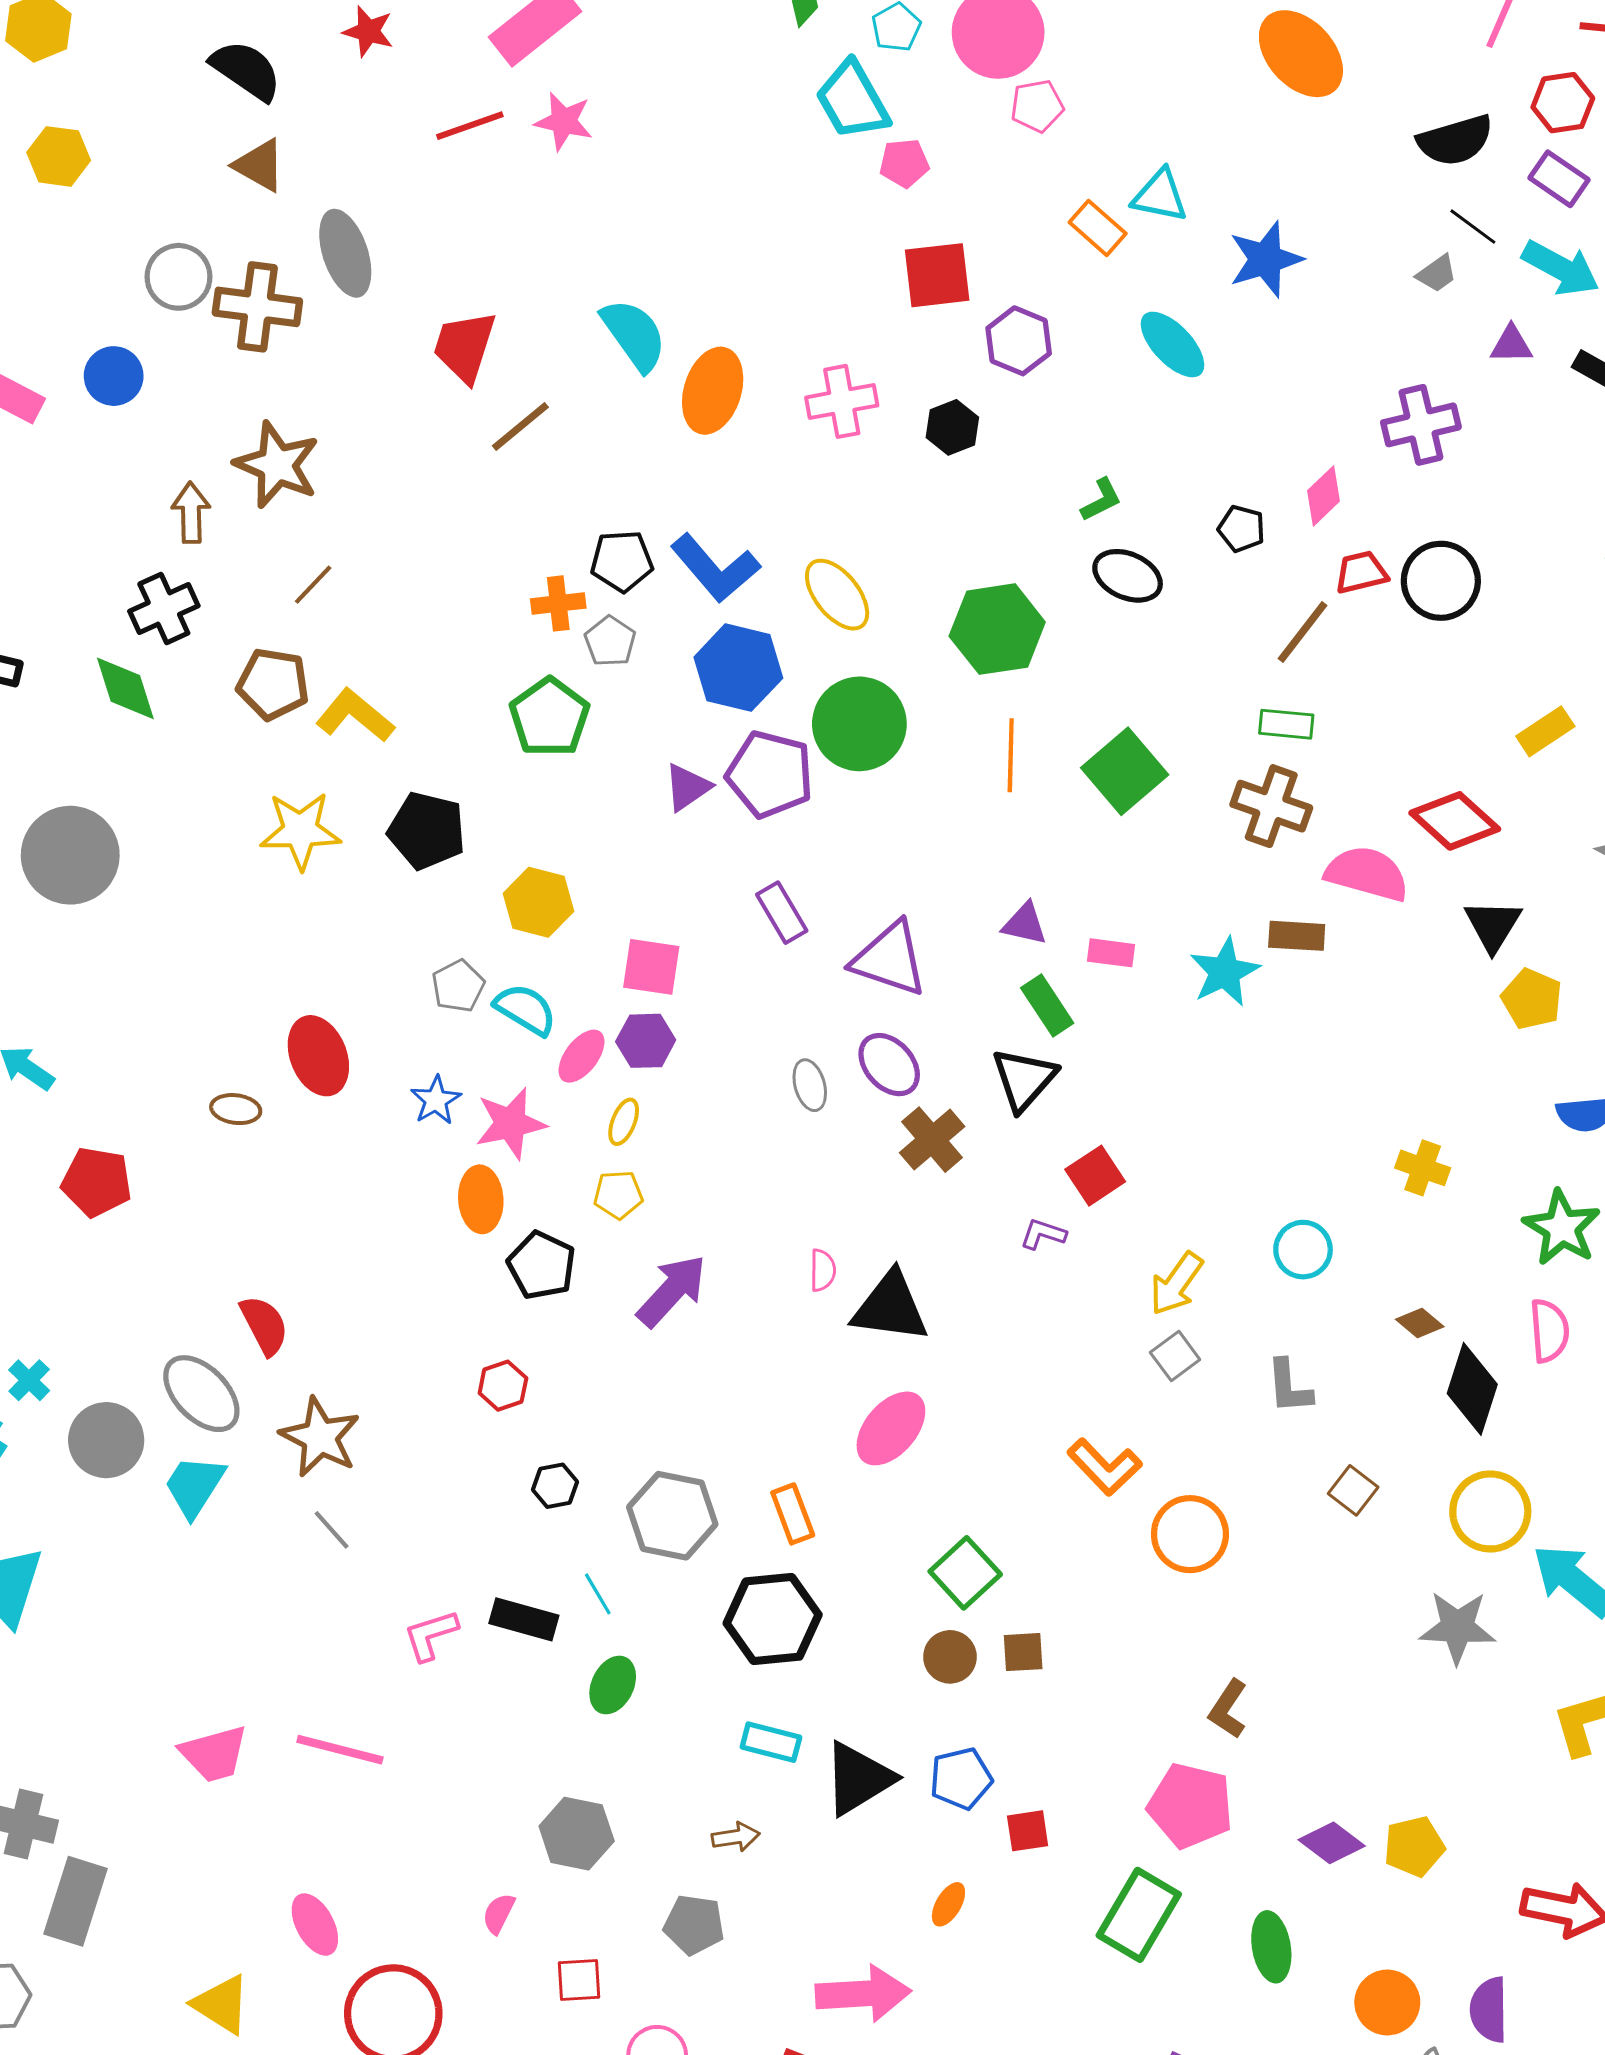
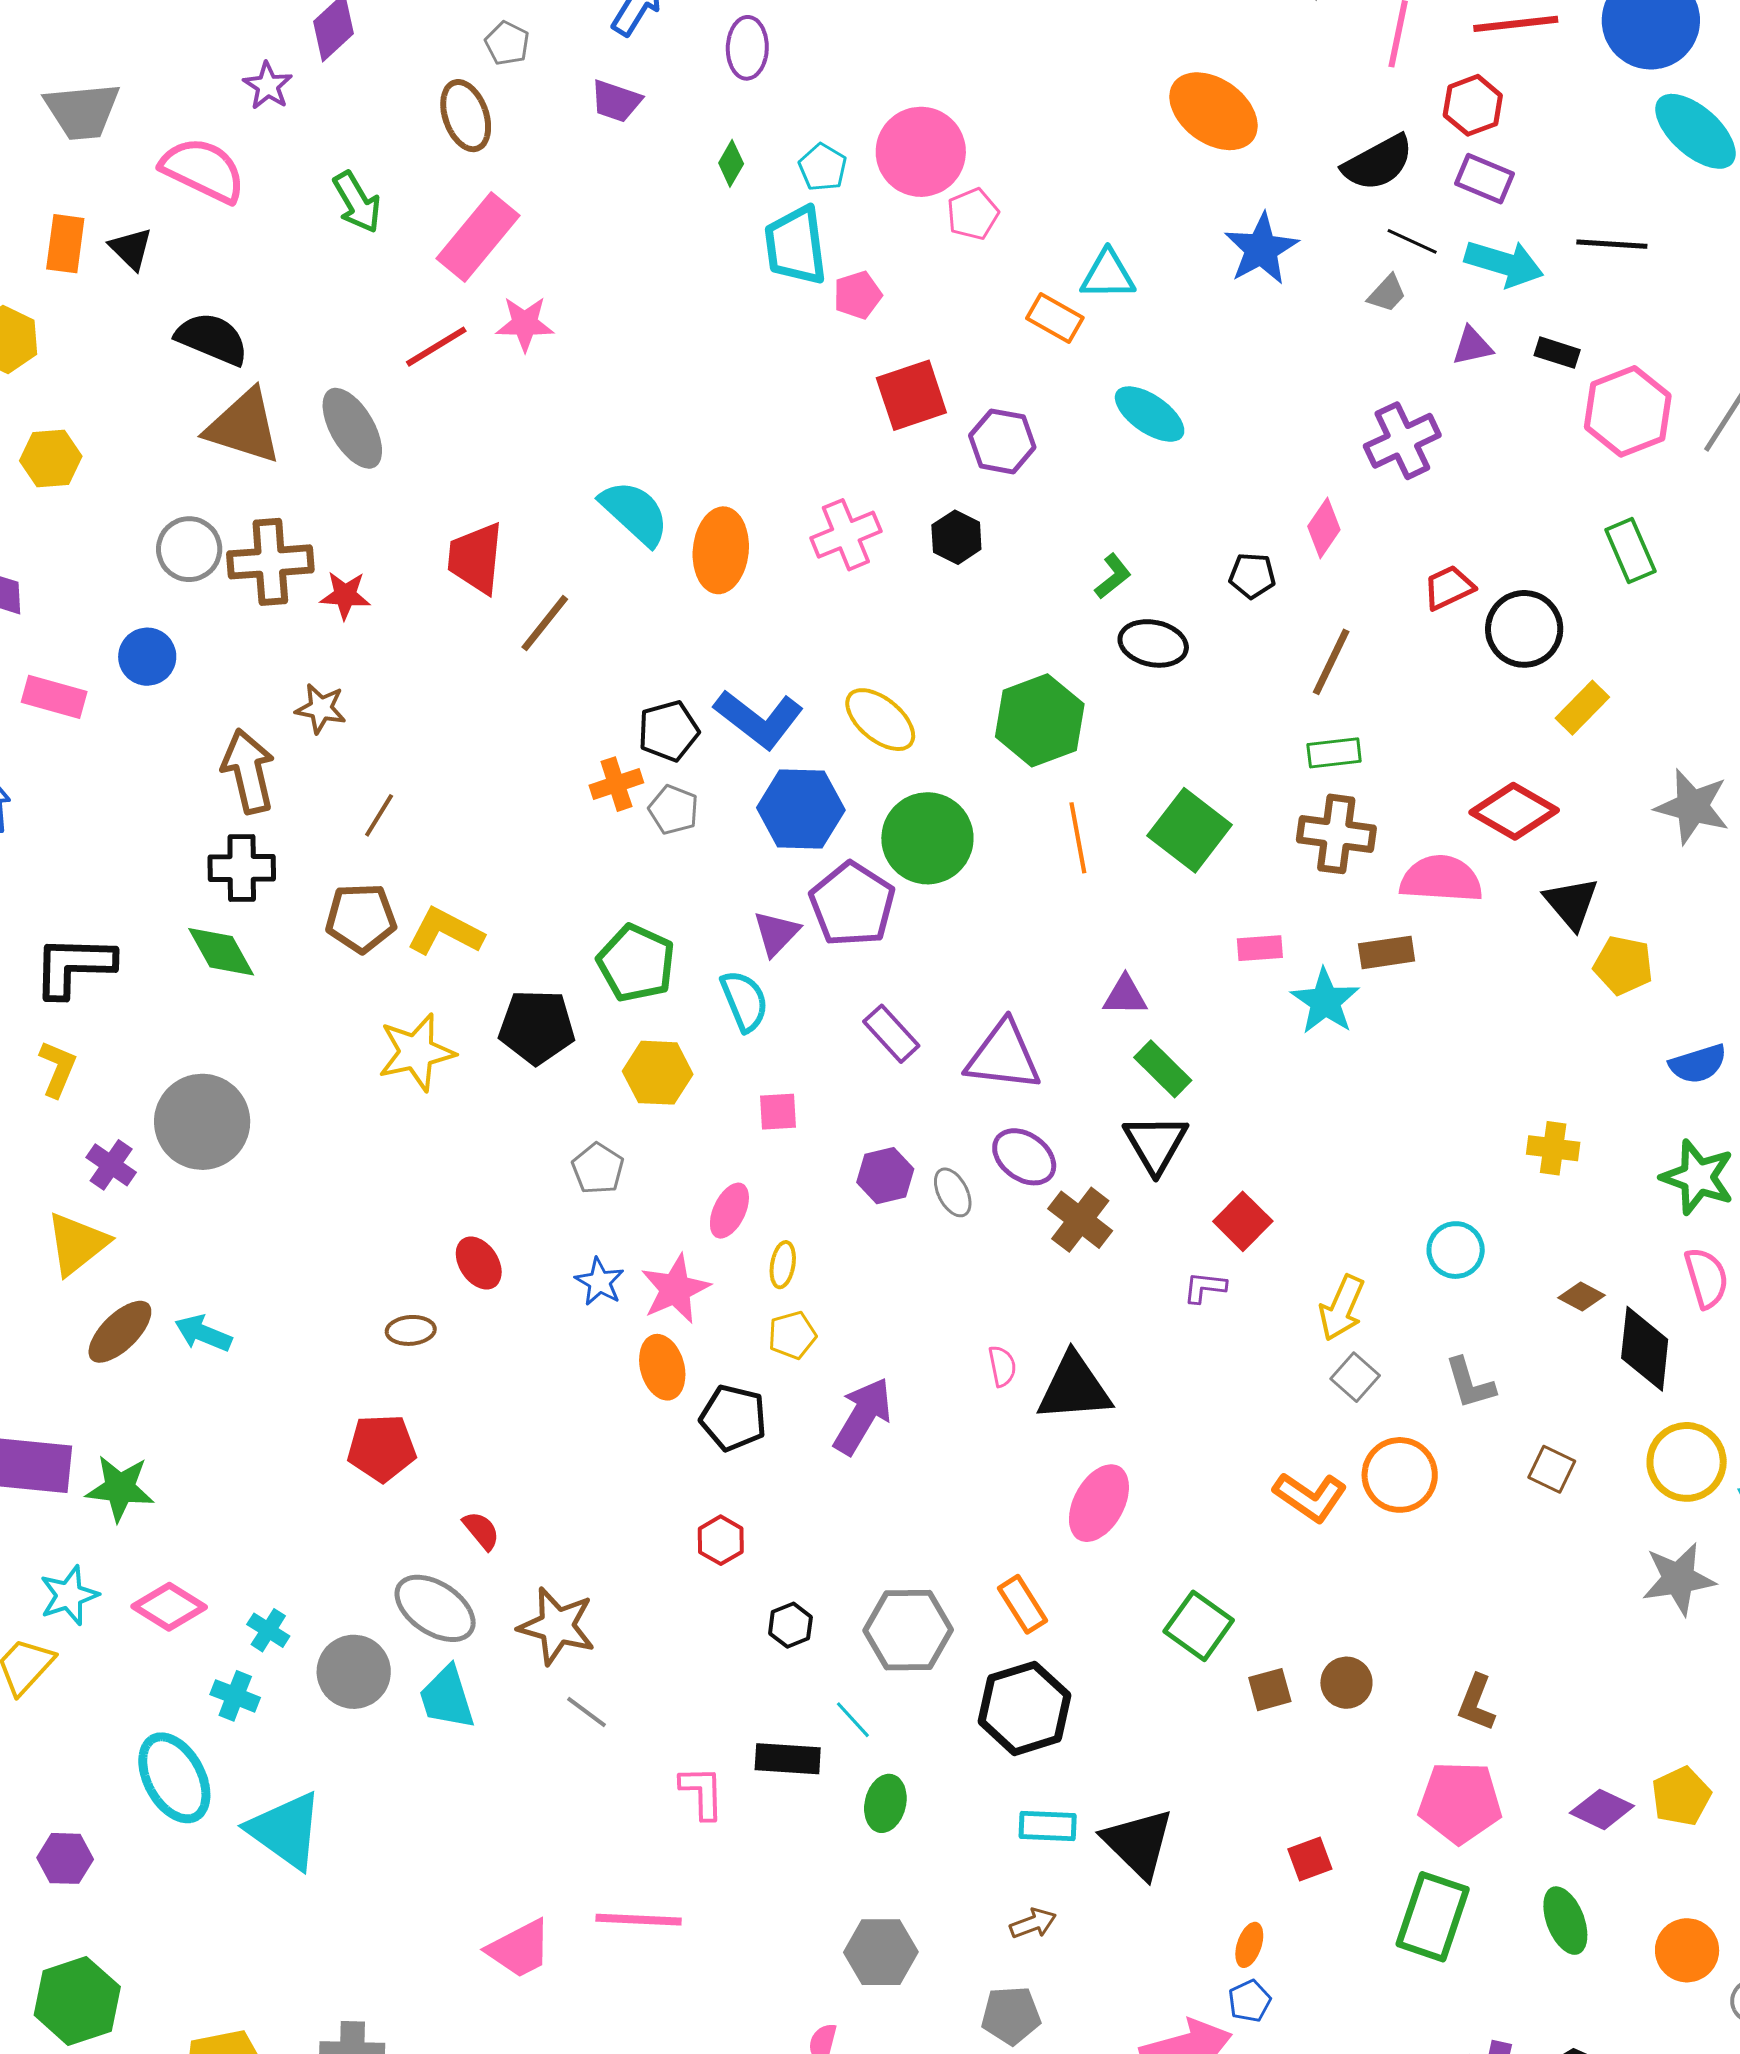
red star: (368, 31) -> (345, 595), moved
cyan trapezoid: (852, 100) -> (796, 246), turned 34
brown triangle: (259, 165) -> (244, 427), size x1.5
gray ellipse: (345, 253) -> (352, 428), moved
blue star: (1266, 259) -> (1261, 249), moved
brown star: (277, 465) -> (321, 708), size x0.6
brown arrow: (191, 513) -> (248, 771), size x1.4
red trapezoid: (1361, 572) -> (1449, 588), moved
black circle: (1441, 581) -> (1524, 629), moved
black cross: (164, 609) -> (242, 868), turned 36
green pentagon: (549, 717) -> (636, 963), moved
purple pentagon: (770, 774) -> (852, 904), turned 30
pink rectangle: (1111, 953) -> (1260, 948), moved
pink square: (651, 967) -> (778, 1112), size x0.7
cyan semicircle: (525, 1009) -> (744, 1001), moved, turned 48
purple hexagon: (646, 1041) -> (885, 1176), moved
red ellipse: (318, 1056) -> (479, 1263), size x0.7
red pentagon: (97, 1182) -> (382, 1448), moved
red semicircle: (264, 1325) -> (481, 1531), size x0.7
cyan trapezoid: (194, 1486) -> (447, 1698), turned -38
orange circle: (1190, 1534) -> (1400, 1475), moved
pink L-shape: (431, 1635) -> (702, 1792), turned 118
brown circle: (950, 1657) -> (1346, 1683), moved
black triangle: (858, 1778) -> (1138, 1843), turned -32
blue pentagon: (961, 1779) -> (1250, 2001), moved, size x0.7

